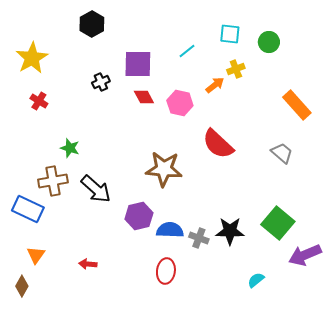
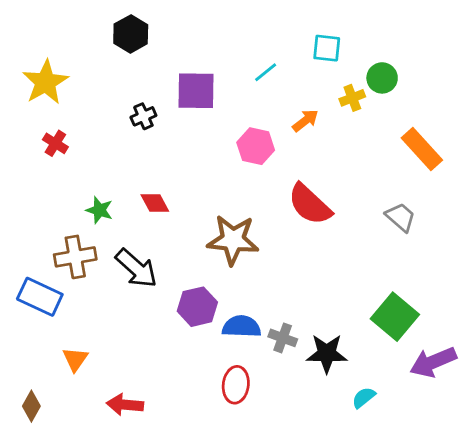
green circle: (269, 42) -> (382, 78), moved
yellow cross: (236, 69) -> (352, 98), moved
red diamond: (144, 97) -> (155, 203), moved
black star: (230, 231) -> (327, 354), moved
orange triangle: (36, 255) -> (75, 359), moved
red arrow: (88, 264) -> (125, 405), moved, size x1.4

